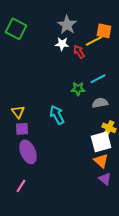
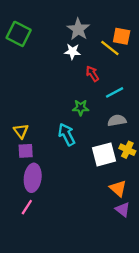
yellow line: (94, 41) -> (110, 48), turned 66
red arrow: (79, 52) -> (92, 74), moved
green star: (78, 89) -> (81, 108), moved
white square: (101, 142) -> (104, 154), moved
purple ellipse: (28, 152) -> (33, 178), turned 30
pink line: (21, 186) -> (27, 207), moved

